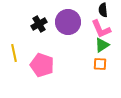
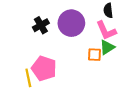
yellow line: (14, 53) -> (28, 78), moved
orange square: (100, 64) -> (95, 55), moved

